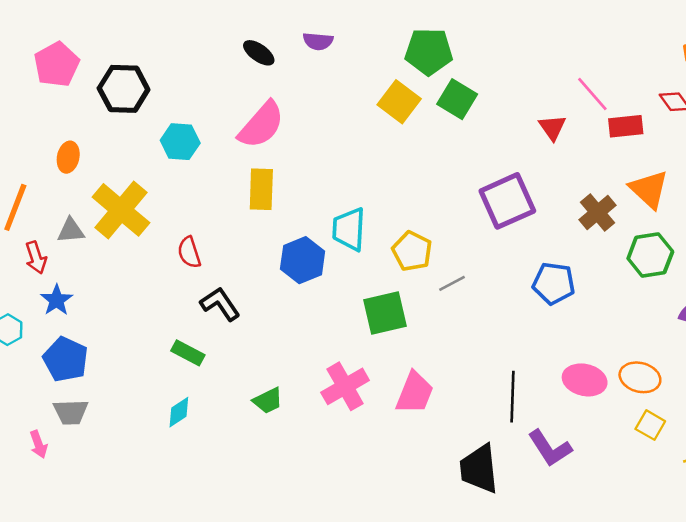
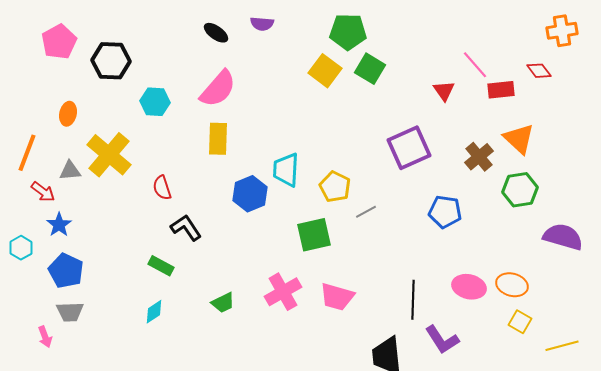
red arrow: (36, 258) -> (43, 192), turned -35
pink trapezoid: (415, 393) -> (337, 297), turned 84

